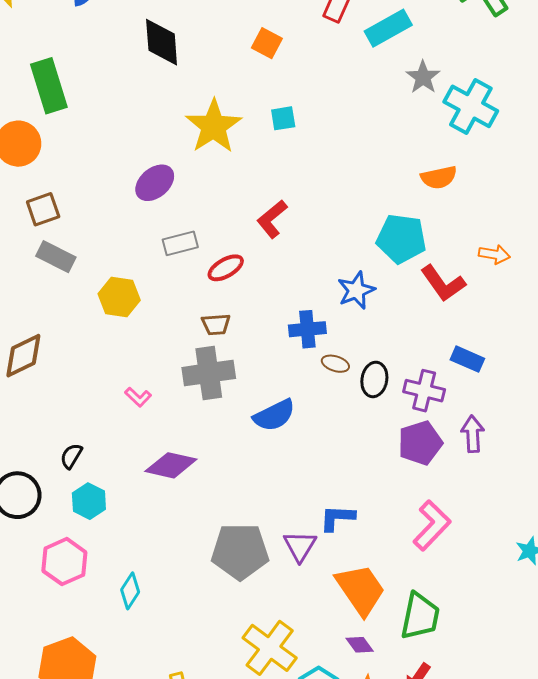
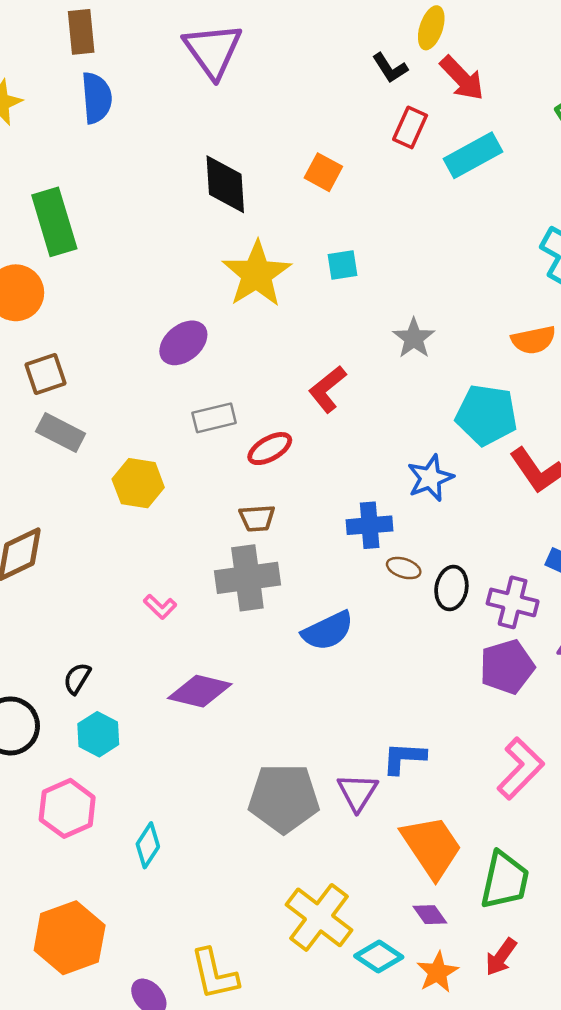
black diamond: (162, 42) -> (225, 184), moved
gray star: (423, 77) -> (414, 338), moved

